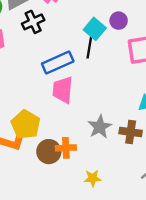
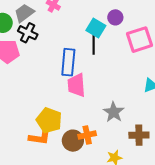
black cross: (33, 22) -> (28, 33), moved, turned -30
blue rectangle: (58, 63) -> (68, 62), turned -52
brown cross: (131, 132) -> (139, 135), moved

